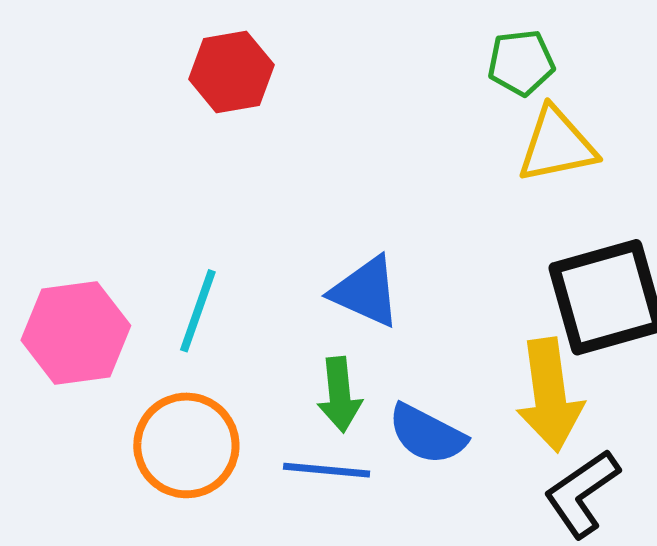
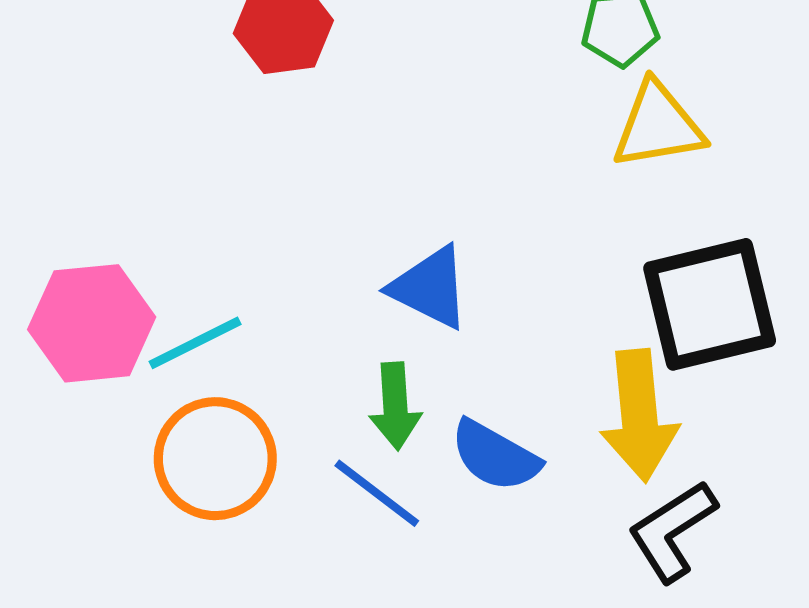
cyan line: (198, 311) -> (195, 343), moved, turned 42
blue line: (327, 470) -> (377, 493), turned 30

